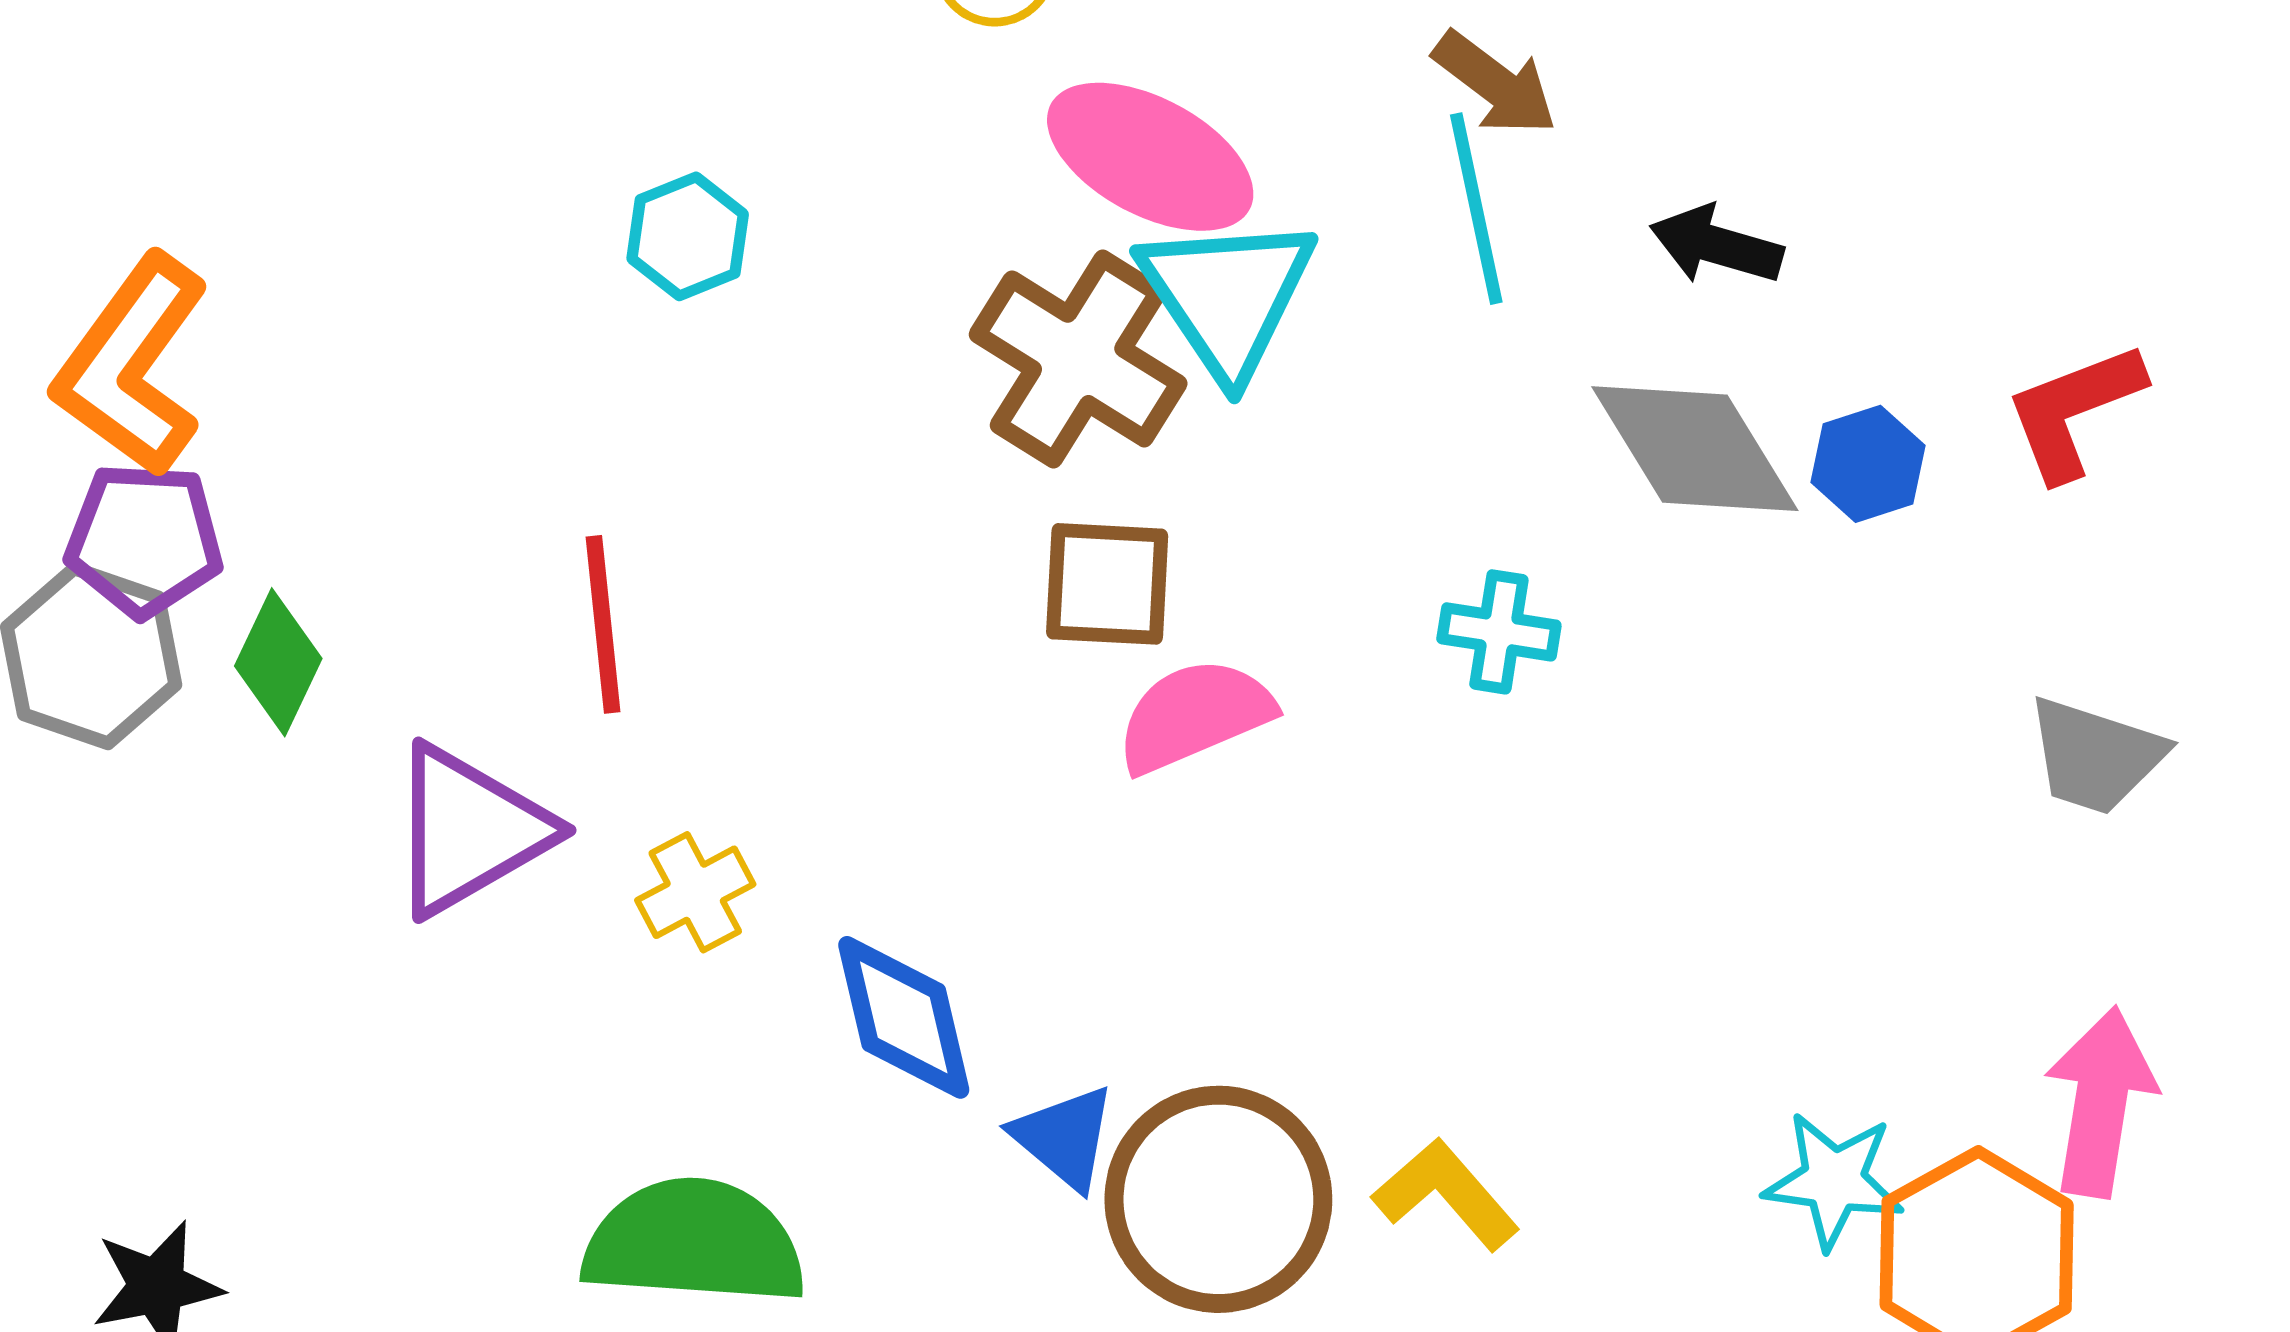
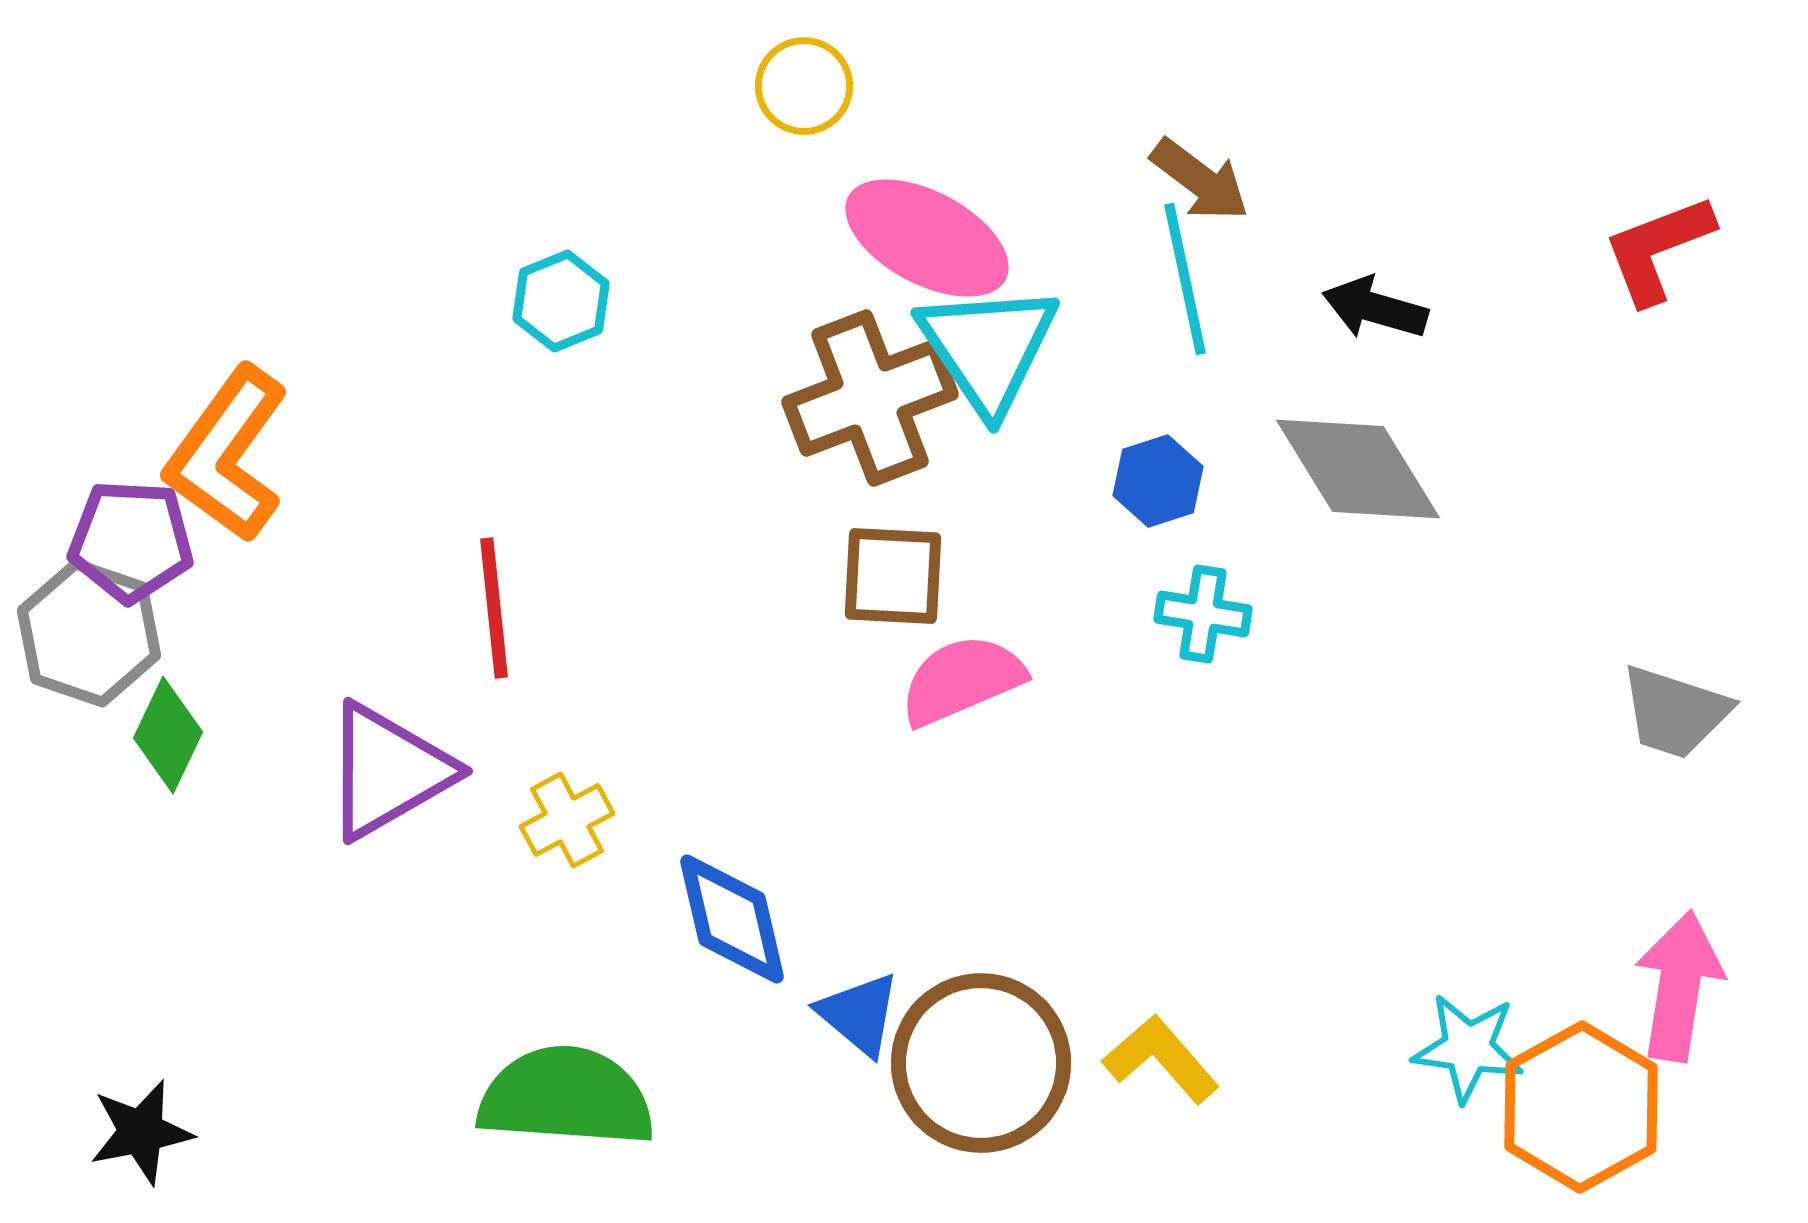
brown cross: (1078, 359) -> (870, 398), turned 37
orange L-shape: (132, 365) -> (227, 454), moved
red L-shape: (2074, 411) -> (1658, 249), moved
blue hexagon: (1868, 464) -> (1158, 481), moved
green diamond: (278, 662) -> (168, 735), moved

